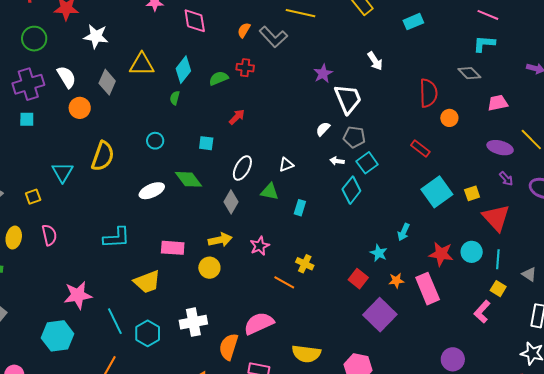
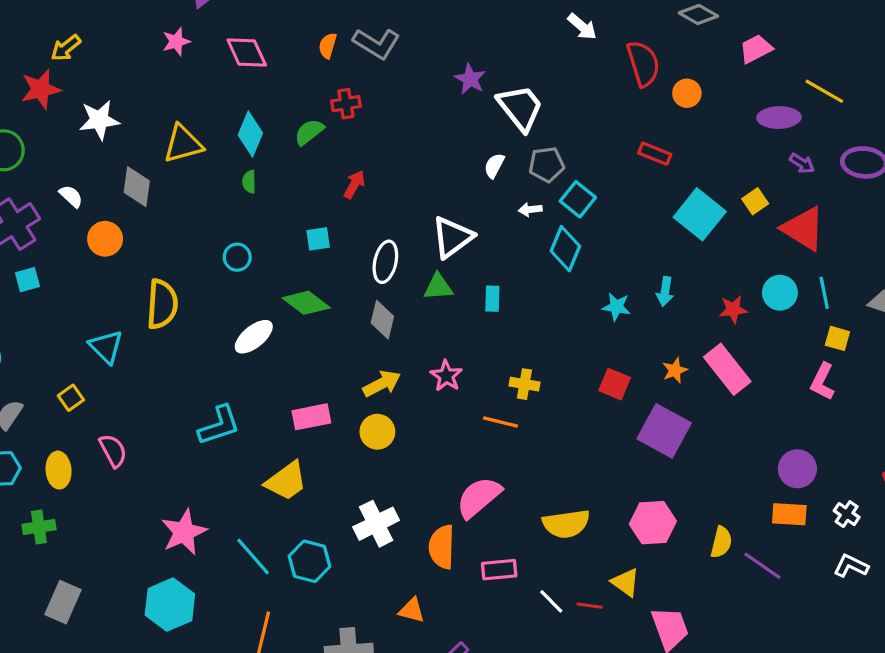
white arrow: (375, 61) -> (582, 27), moved
white semicircle: (67, 77) -> (71, 196), size x0.7
white triangle: (286, 165) -> (452, 237), size x1.8
cyan star: (379, 253) -> (616, 307), moved
red star: (441, 254) -> (733, 309), size x0.7

